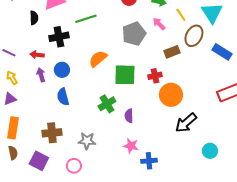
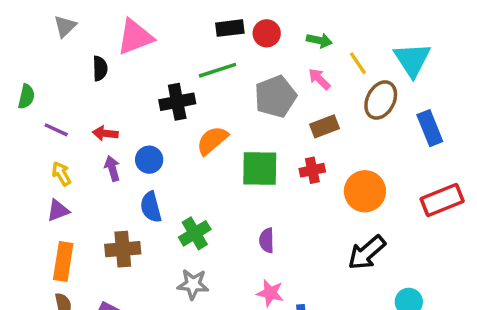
green line: (86, 19) -> (218, 70), moved
black cross: (59, 37) -> (177, 102), moved
brown rectangle: (172, 52) -> (325, 126), moved
blue rectangle: (222, 52) -> (430, 128), turned 36
orange circle: (171, 95) -> (365, 191), moved
green cross: (107, 104) -> (195, 233), moved
brown cross: (52, 133) -> (123, 249), moved

